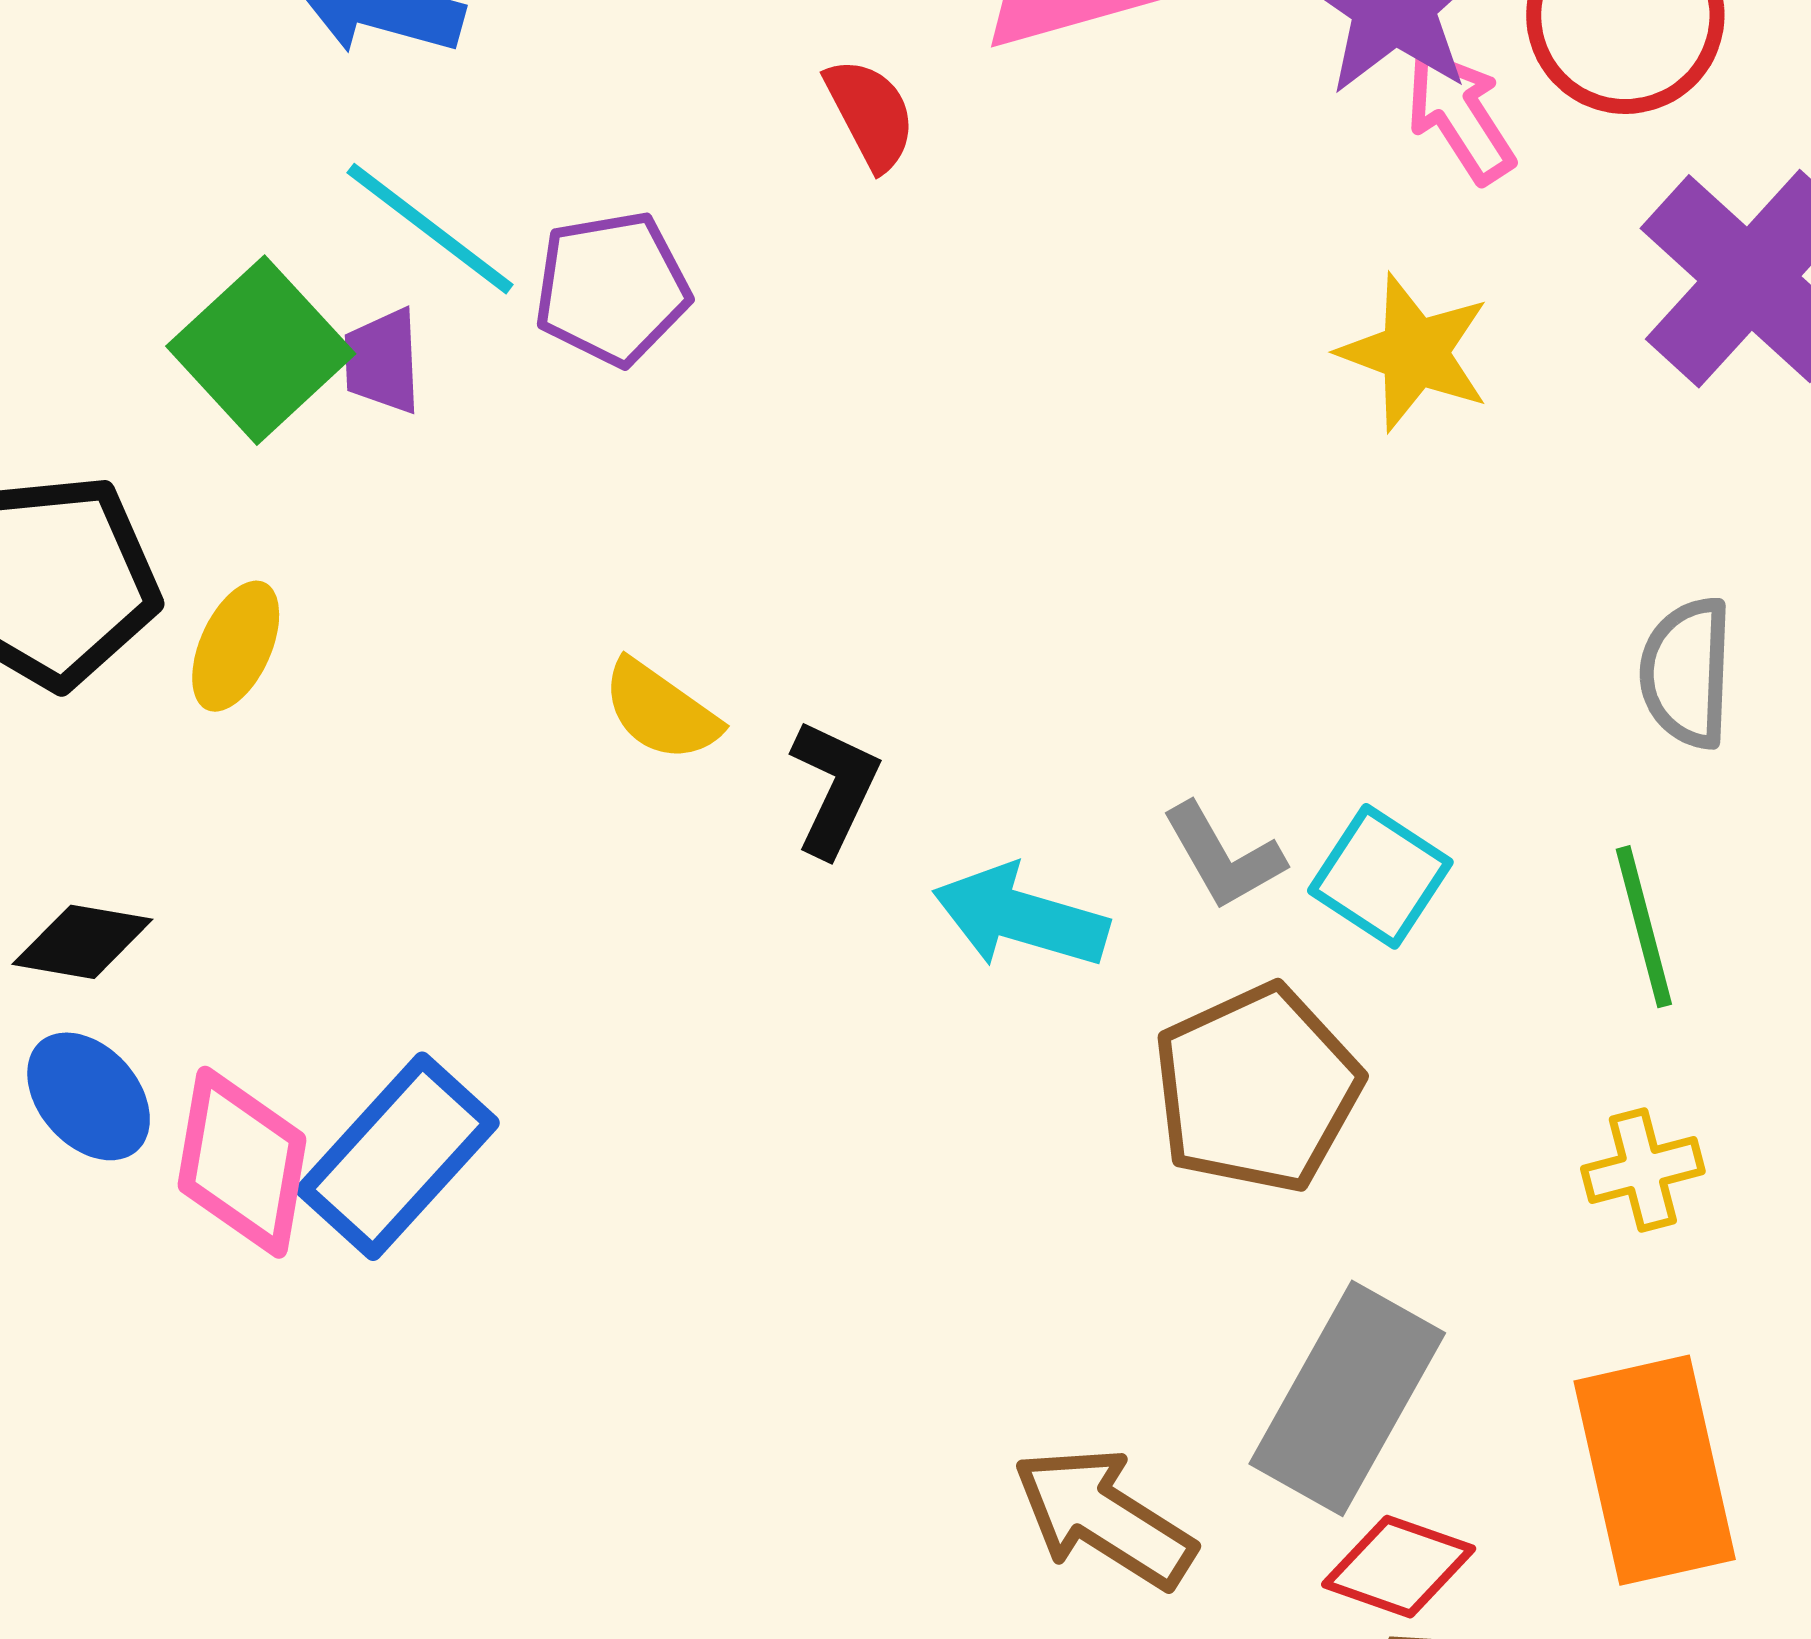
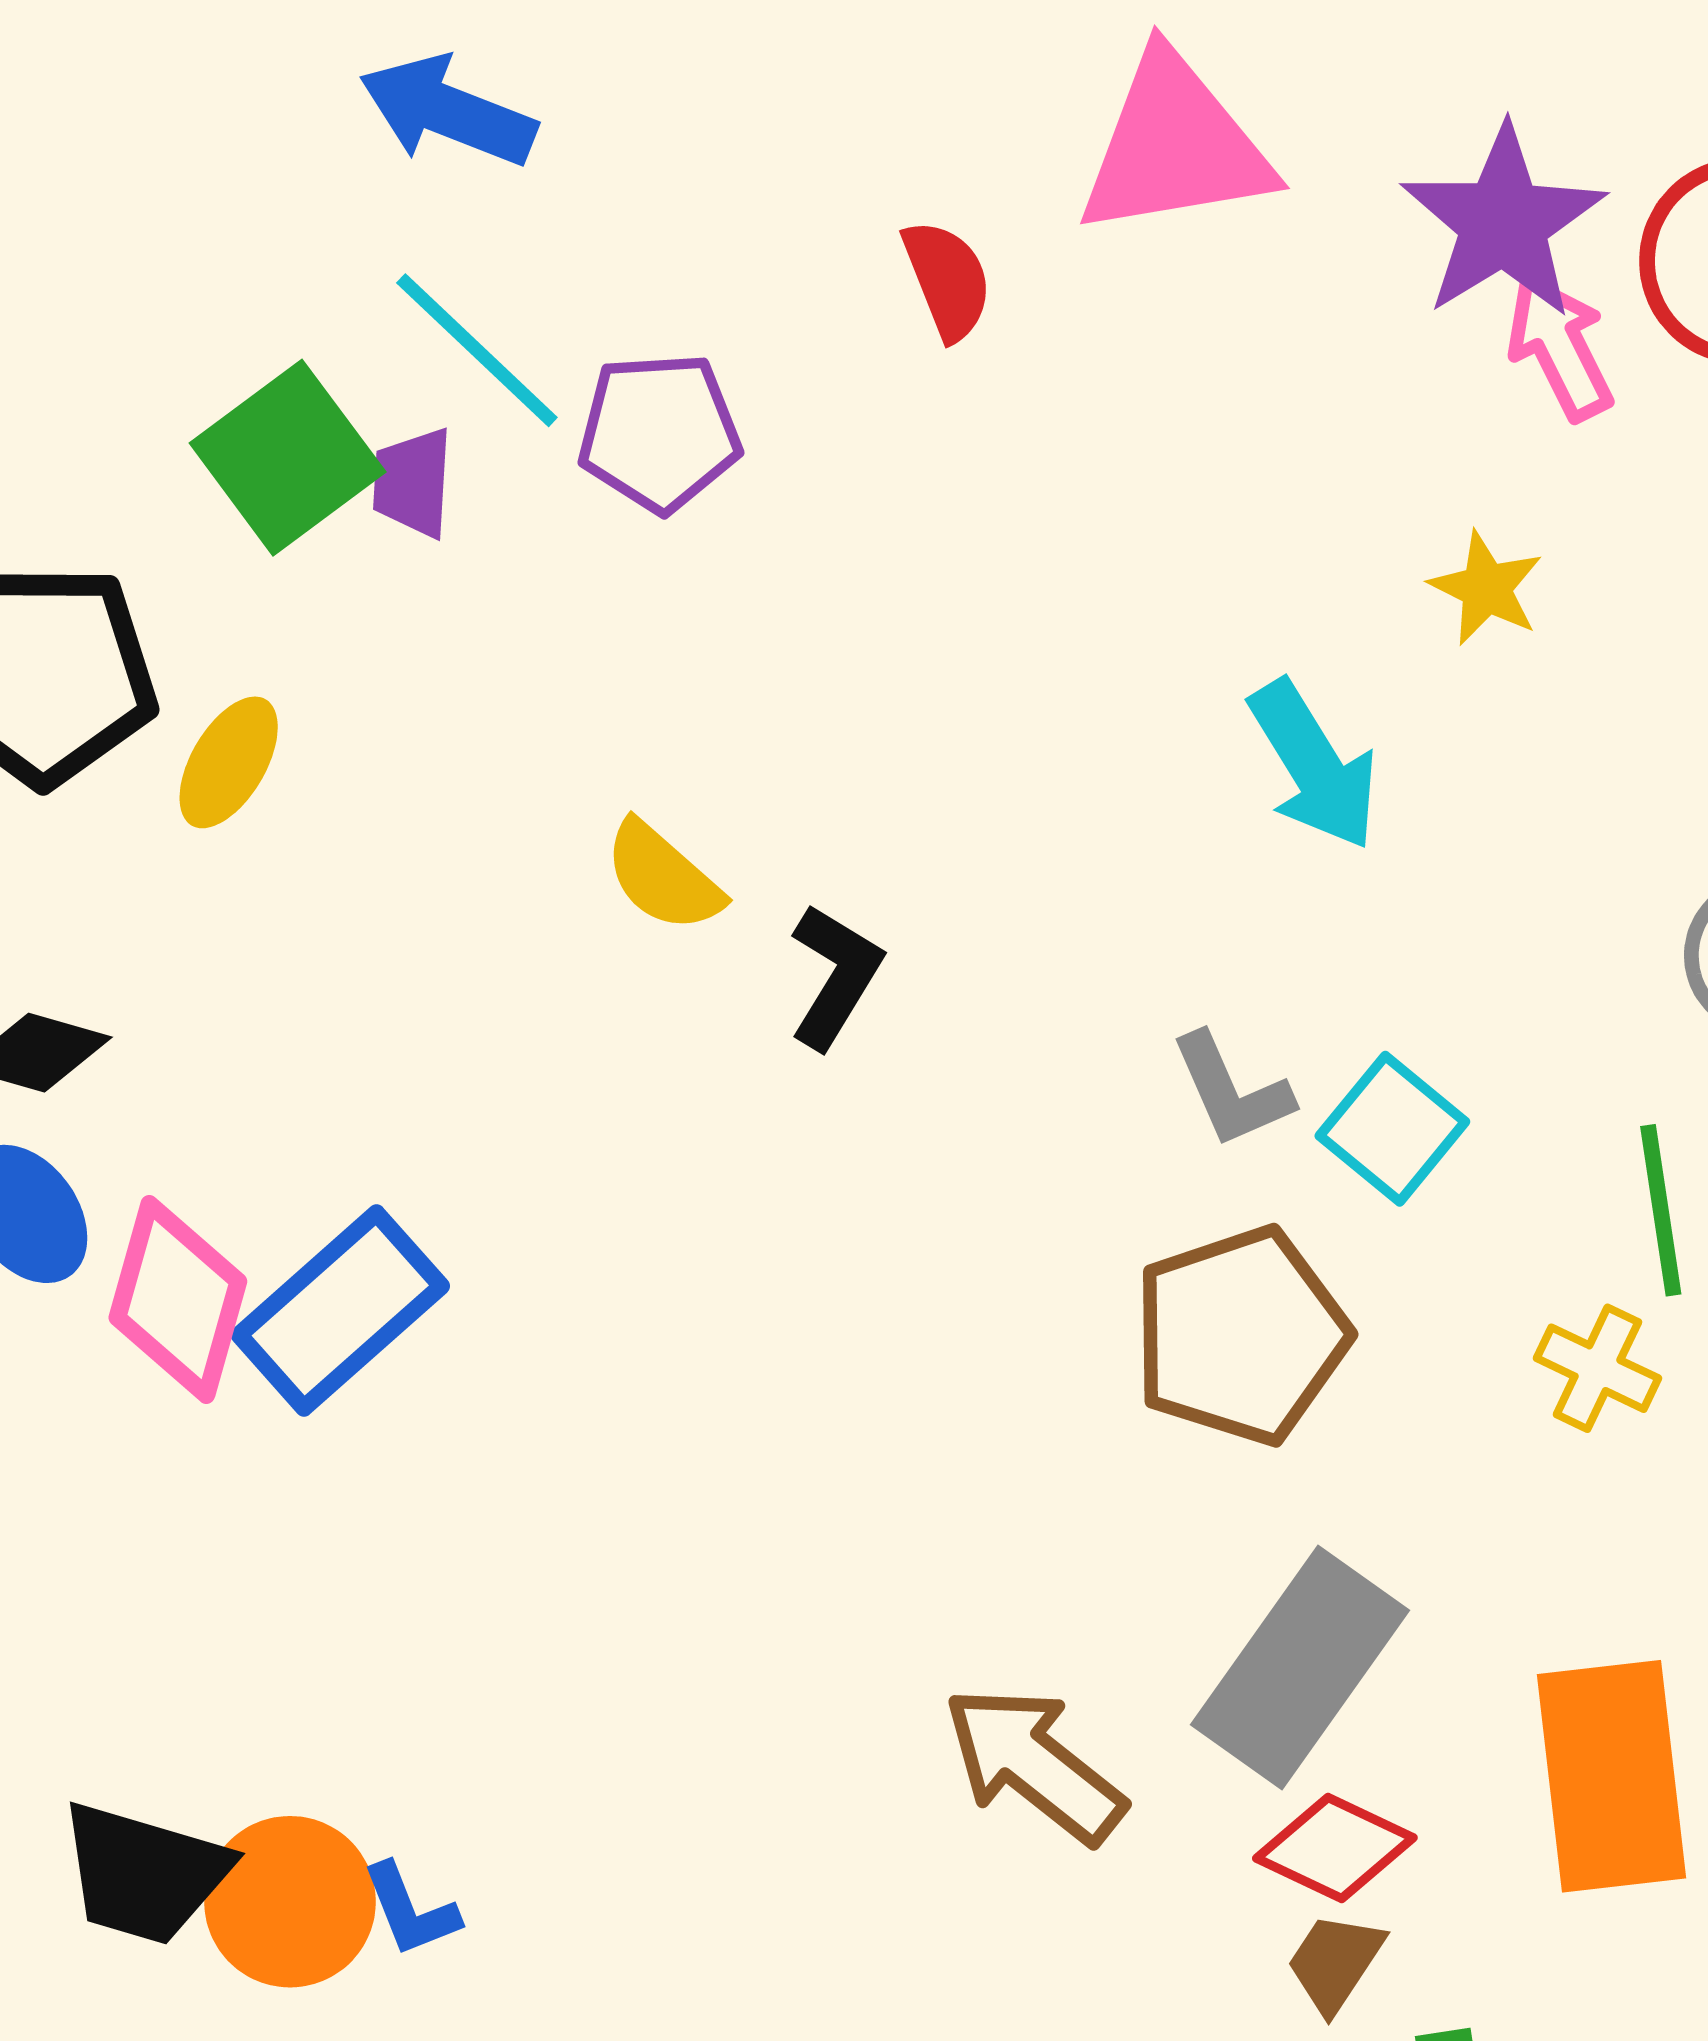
yellow star: (1415, 352) -> (1486, 588), size x0.7
cyan arrow: (1020, 917) -> (1314, 765), moved, turned -144
yellow cross: (1643, 1170) -> (1597, 1368), moved, turned 34

